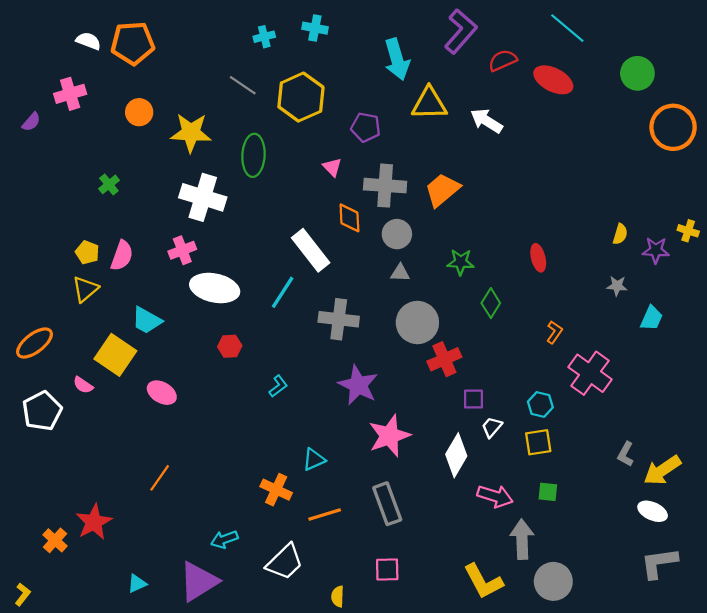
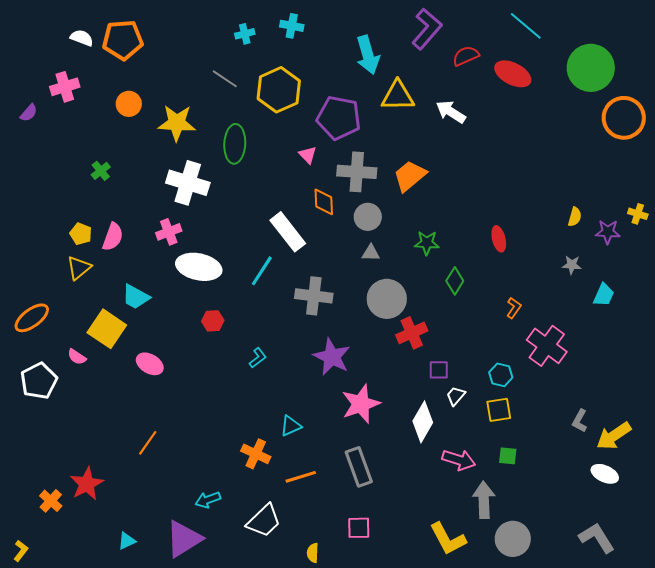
green circle: (637, 73) -> (591, 68), size x1.5
purple pentagon: (366, 127) -> (339, 118), size x1.6
gray L-shape: (659, 563) -> (597, 538), moved, turned 66

